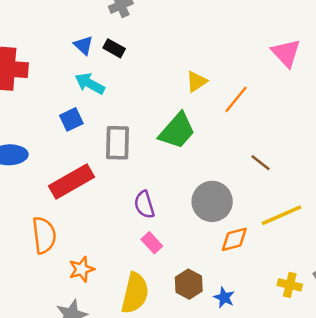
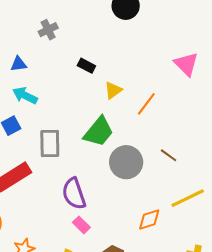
blue triangle: (83, 45) -> (19, 64), turned -48
black rectangle: (114, 48) -> (86, 66), moved
gray circle: (212, 201) -> (126, 162), moved
purple semicircle: (144, 205) -> (74, 194), size x1.4

